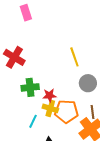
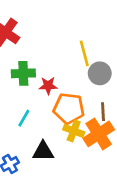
yellow line: (74, 57) -> (84, 53), moved
yellow cross: (50, 108) -> (74, 131), moved

